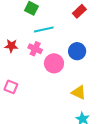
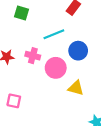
cyan line: (44, 29) -> (54, 34), moved
yellow triangle: (79, 92) -> (76, 88), moved

